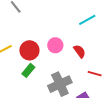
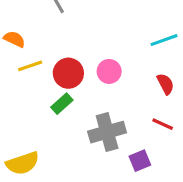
red semicircle: (80, 51) -> (165, 84), moved

